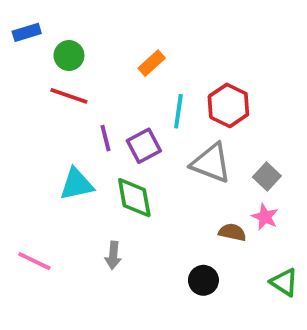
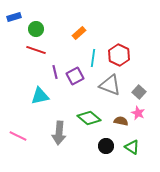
green diamond: (134, 198) -> (89, 118), moved, turned -40
gray arrow: (113, 255) -> (59, 133), size x1.6
green triangle: (284, 282) -> (132, 147), moved

